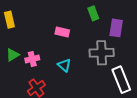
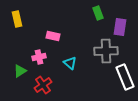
pink rectangle: (62, 32) -> (53, 36), moved
green triangle: (13, 55) -> (20, 71), moved

